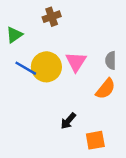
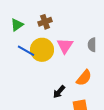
brown cross: (52, 17) -> (45, 22), moved
orange semicircle: (106, 89) -> (84, 78), moved

